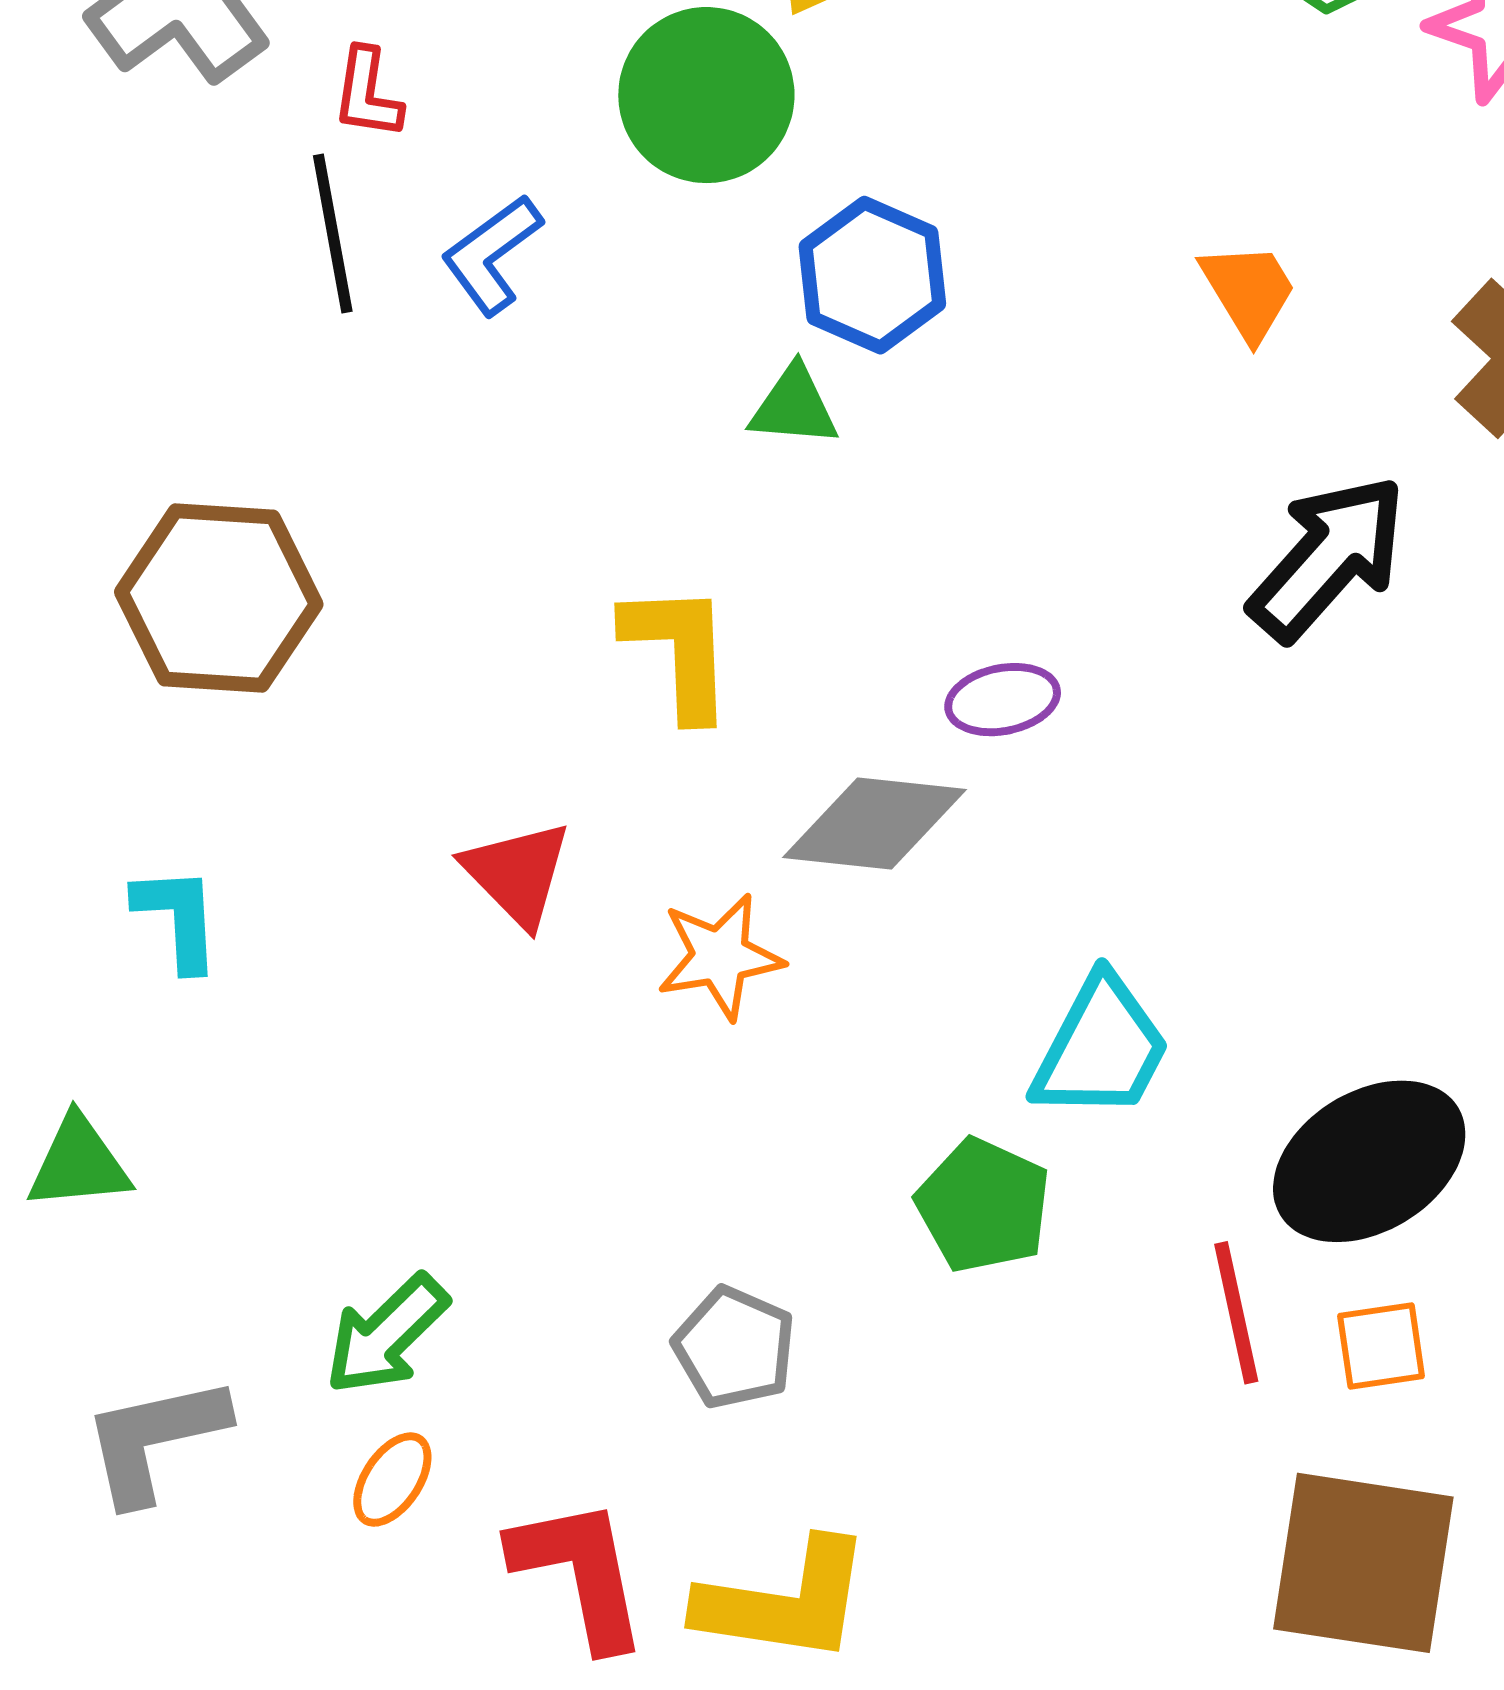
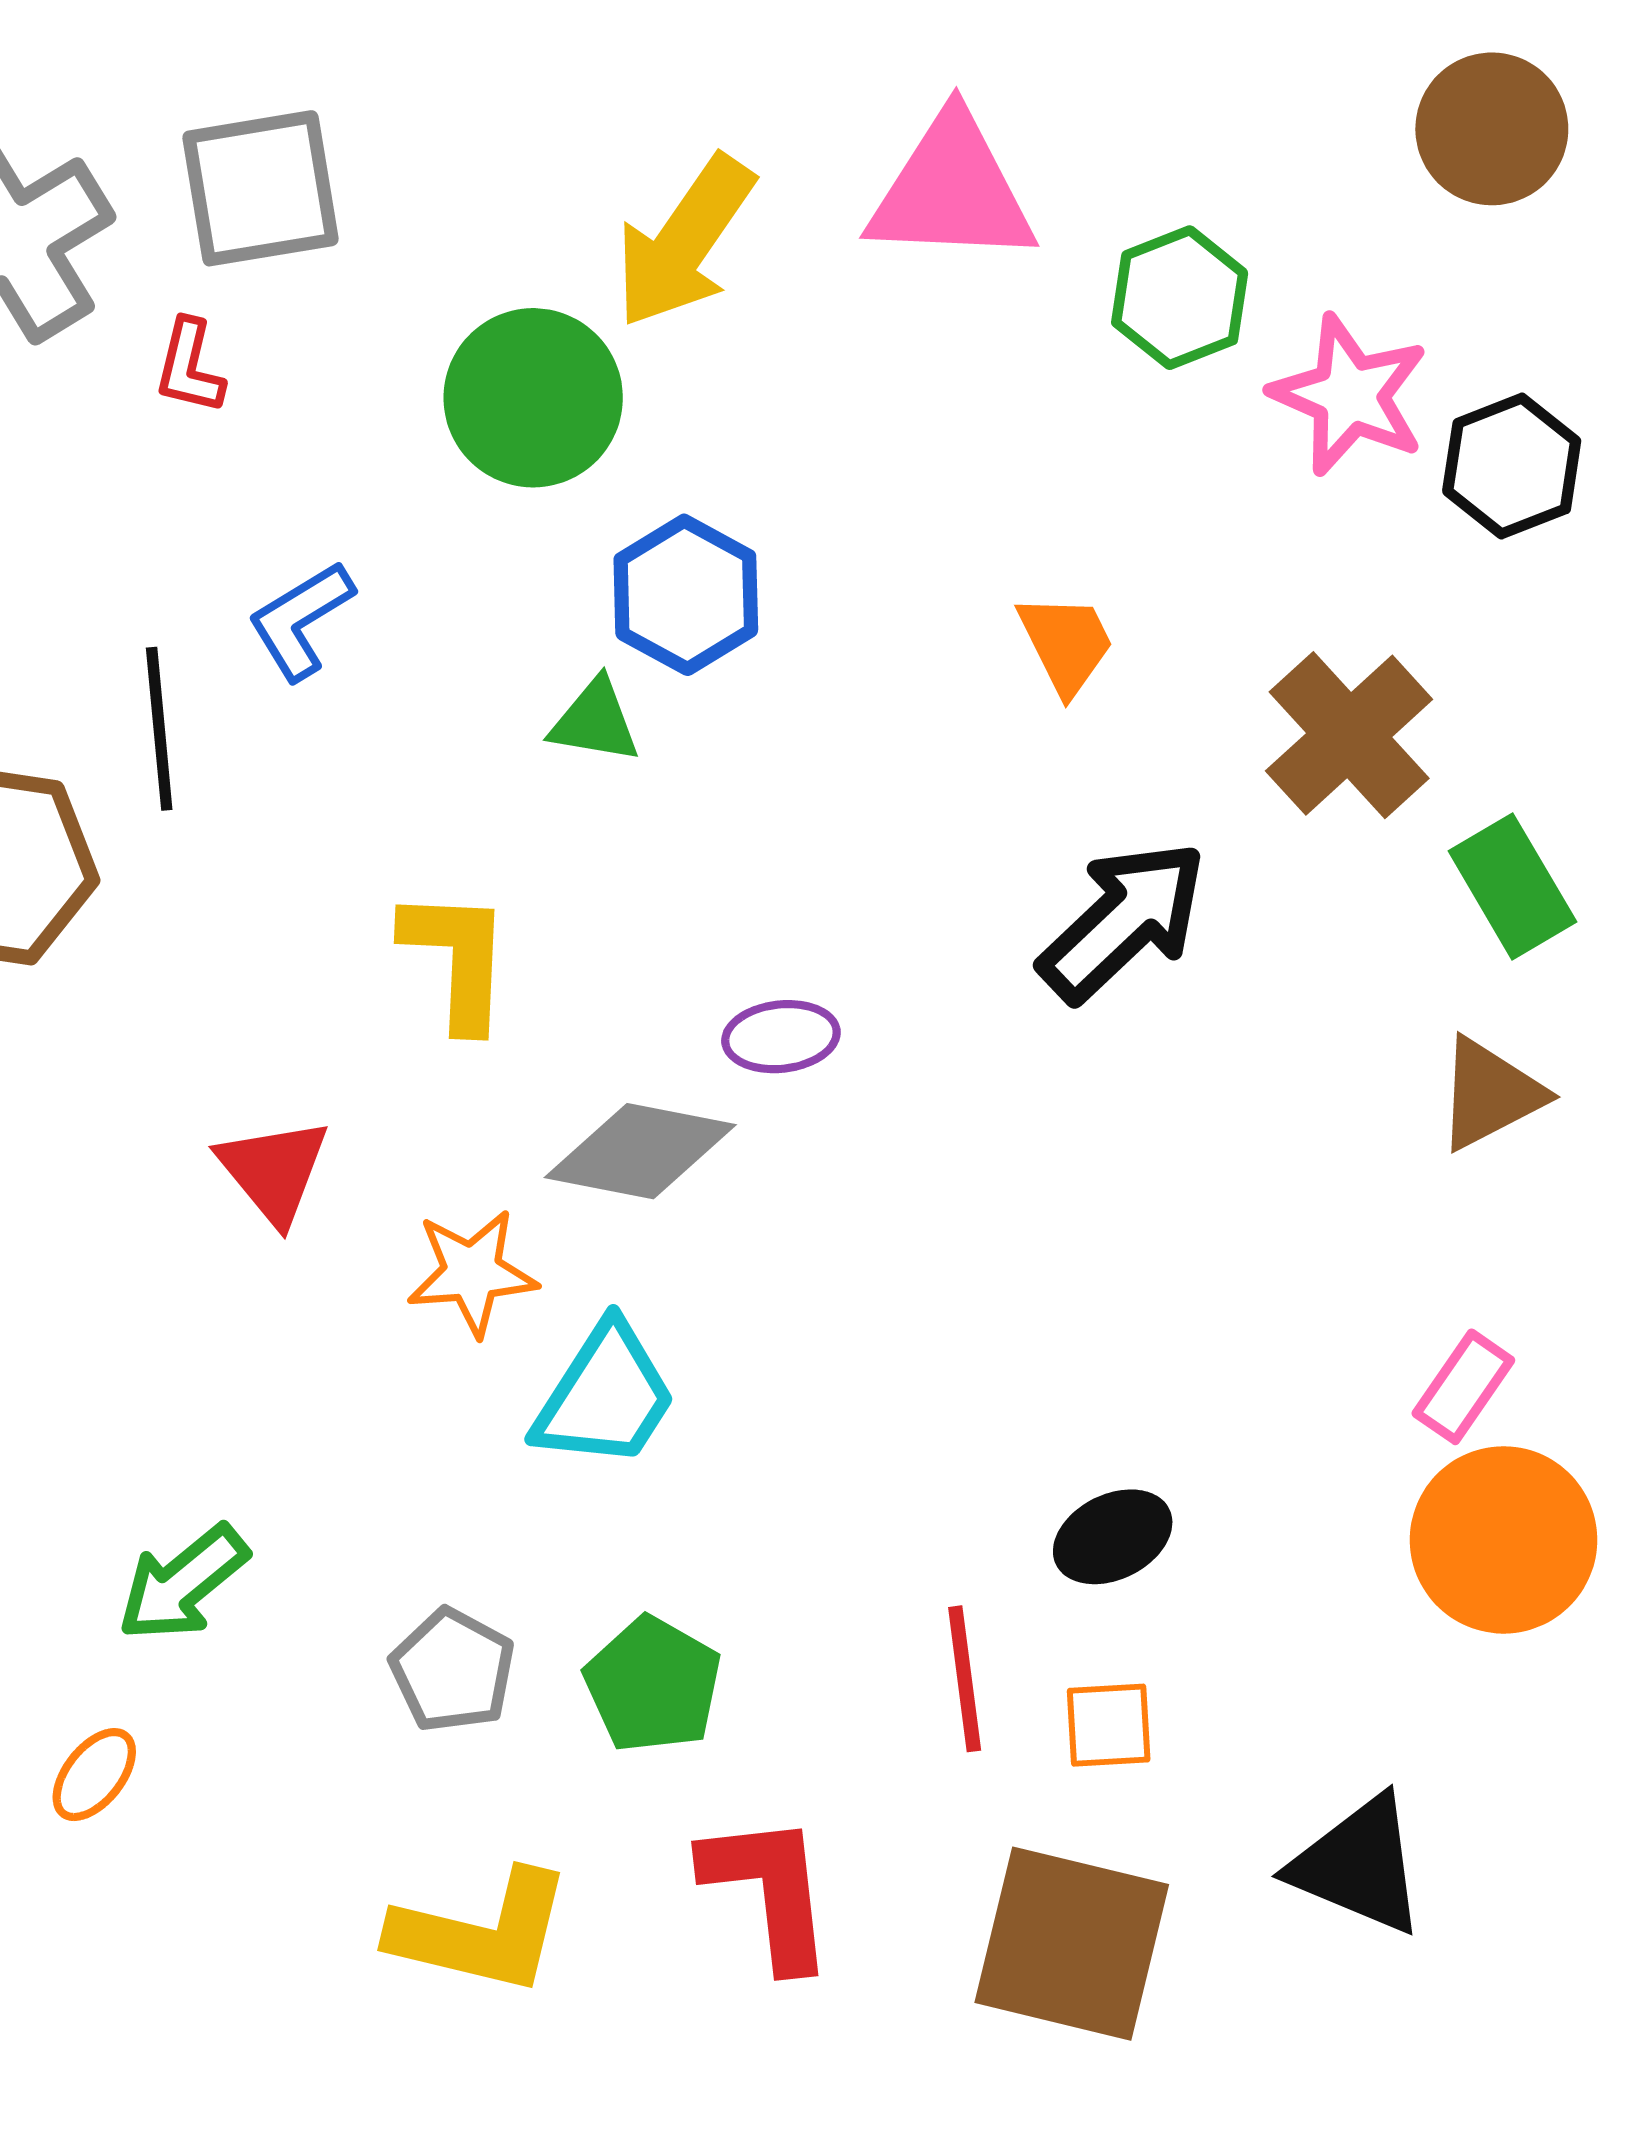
black line: (333, 233) -> (159, 729), moved
blue L-shape: (492, 255) -> (301, 620), moved
cyan trapezoid: (1101, 1048) -> (605, 1396), moved
black ellipse: (1369, 1161) -> (1113, 1537), size x0.6
green pentagon: (983, 1205) -> (653, 1685), moved
green arrow: (386, 1335) -> (183, 1583), moved
red L-shape: (580, 1573) -> (769, 1891), moved

